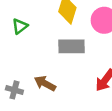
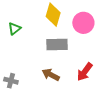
brown arrow: (45, 83) -> (51, 75), moved

